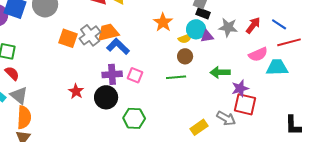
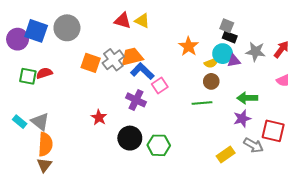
red semicircle: (12, 73) -> (44, 73), moved, turned -63
purple cross: (112, 74) -> (136, 100), turned 30
pink square: (135, 75) -> (160, 86), moved, turned 35
purple star: (240, 88) -> (242, 119), moved
black circle: (106, 97) -> (130, 138), moved

